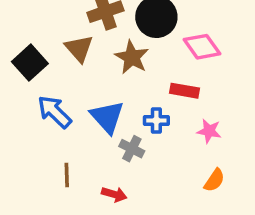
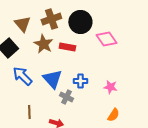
brown triangle: (79, 48) -> (22, 24), moved
brown star: (132, 57) -> (43, 44), moved
red rectangle: (185, 91) -> (67, 47), moved

